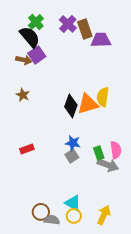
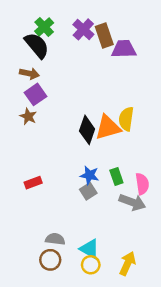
purple square: (37, 55) -> (36, 94), moved
green rectangle: (99, 153) -> (116, 177), moved
gray semicircle: (52, 220) -> (55, 239), moved

